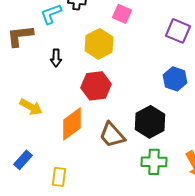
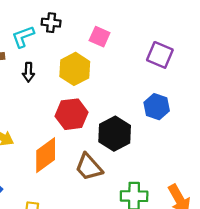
black arrow: (56, 58) -> (28, 72), moved
black hexagon: (150, 122) -> (115, 134), moved

